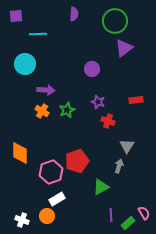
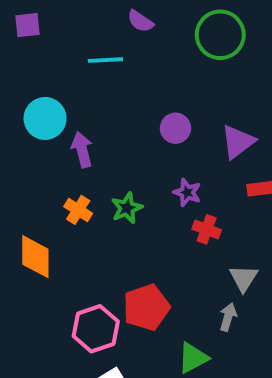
purple semicircle: (74, 14) -> (140, 21), turned 120
cyan line: (38, 34) -> (105, 60), moved
purple triangle: (124, 48) -> (238, 142), moved
purple arrow: (46, 90) -> (82, 150), moved, turned -108
orange diamond: (20, 153) -> (35, 257), moved

